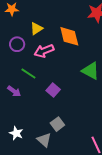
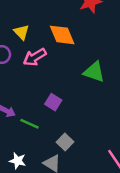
yellow triangle: (36, 29) -> (21, 32), turned -32
green line: (28, 73) -> (29, 124), moved

